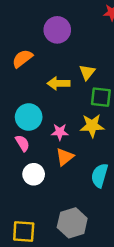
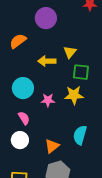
pink semicircle: (22, 143) -> (24, 118), moved
orange triangle: (65, 157) -> (52, 146), moved
white circle: (34, 174) -> (20, 140), moved

